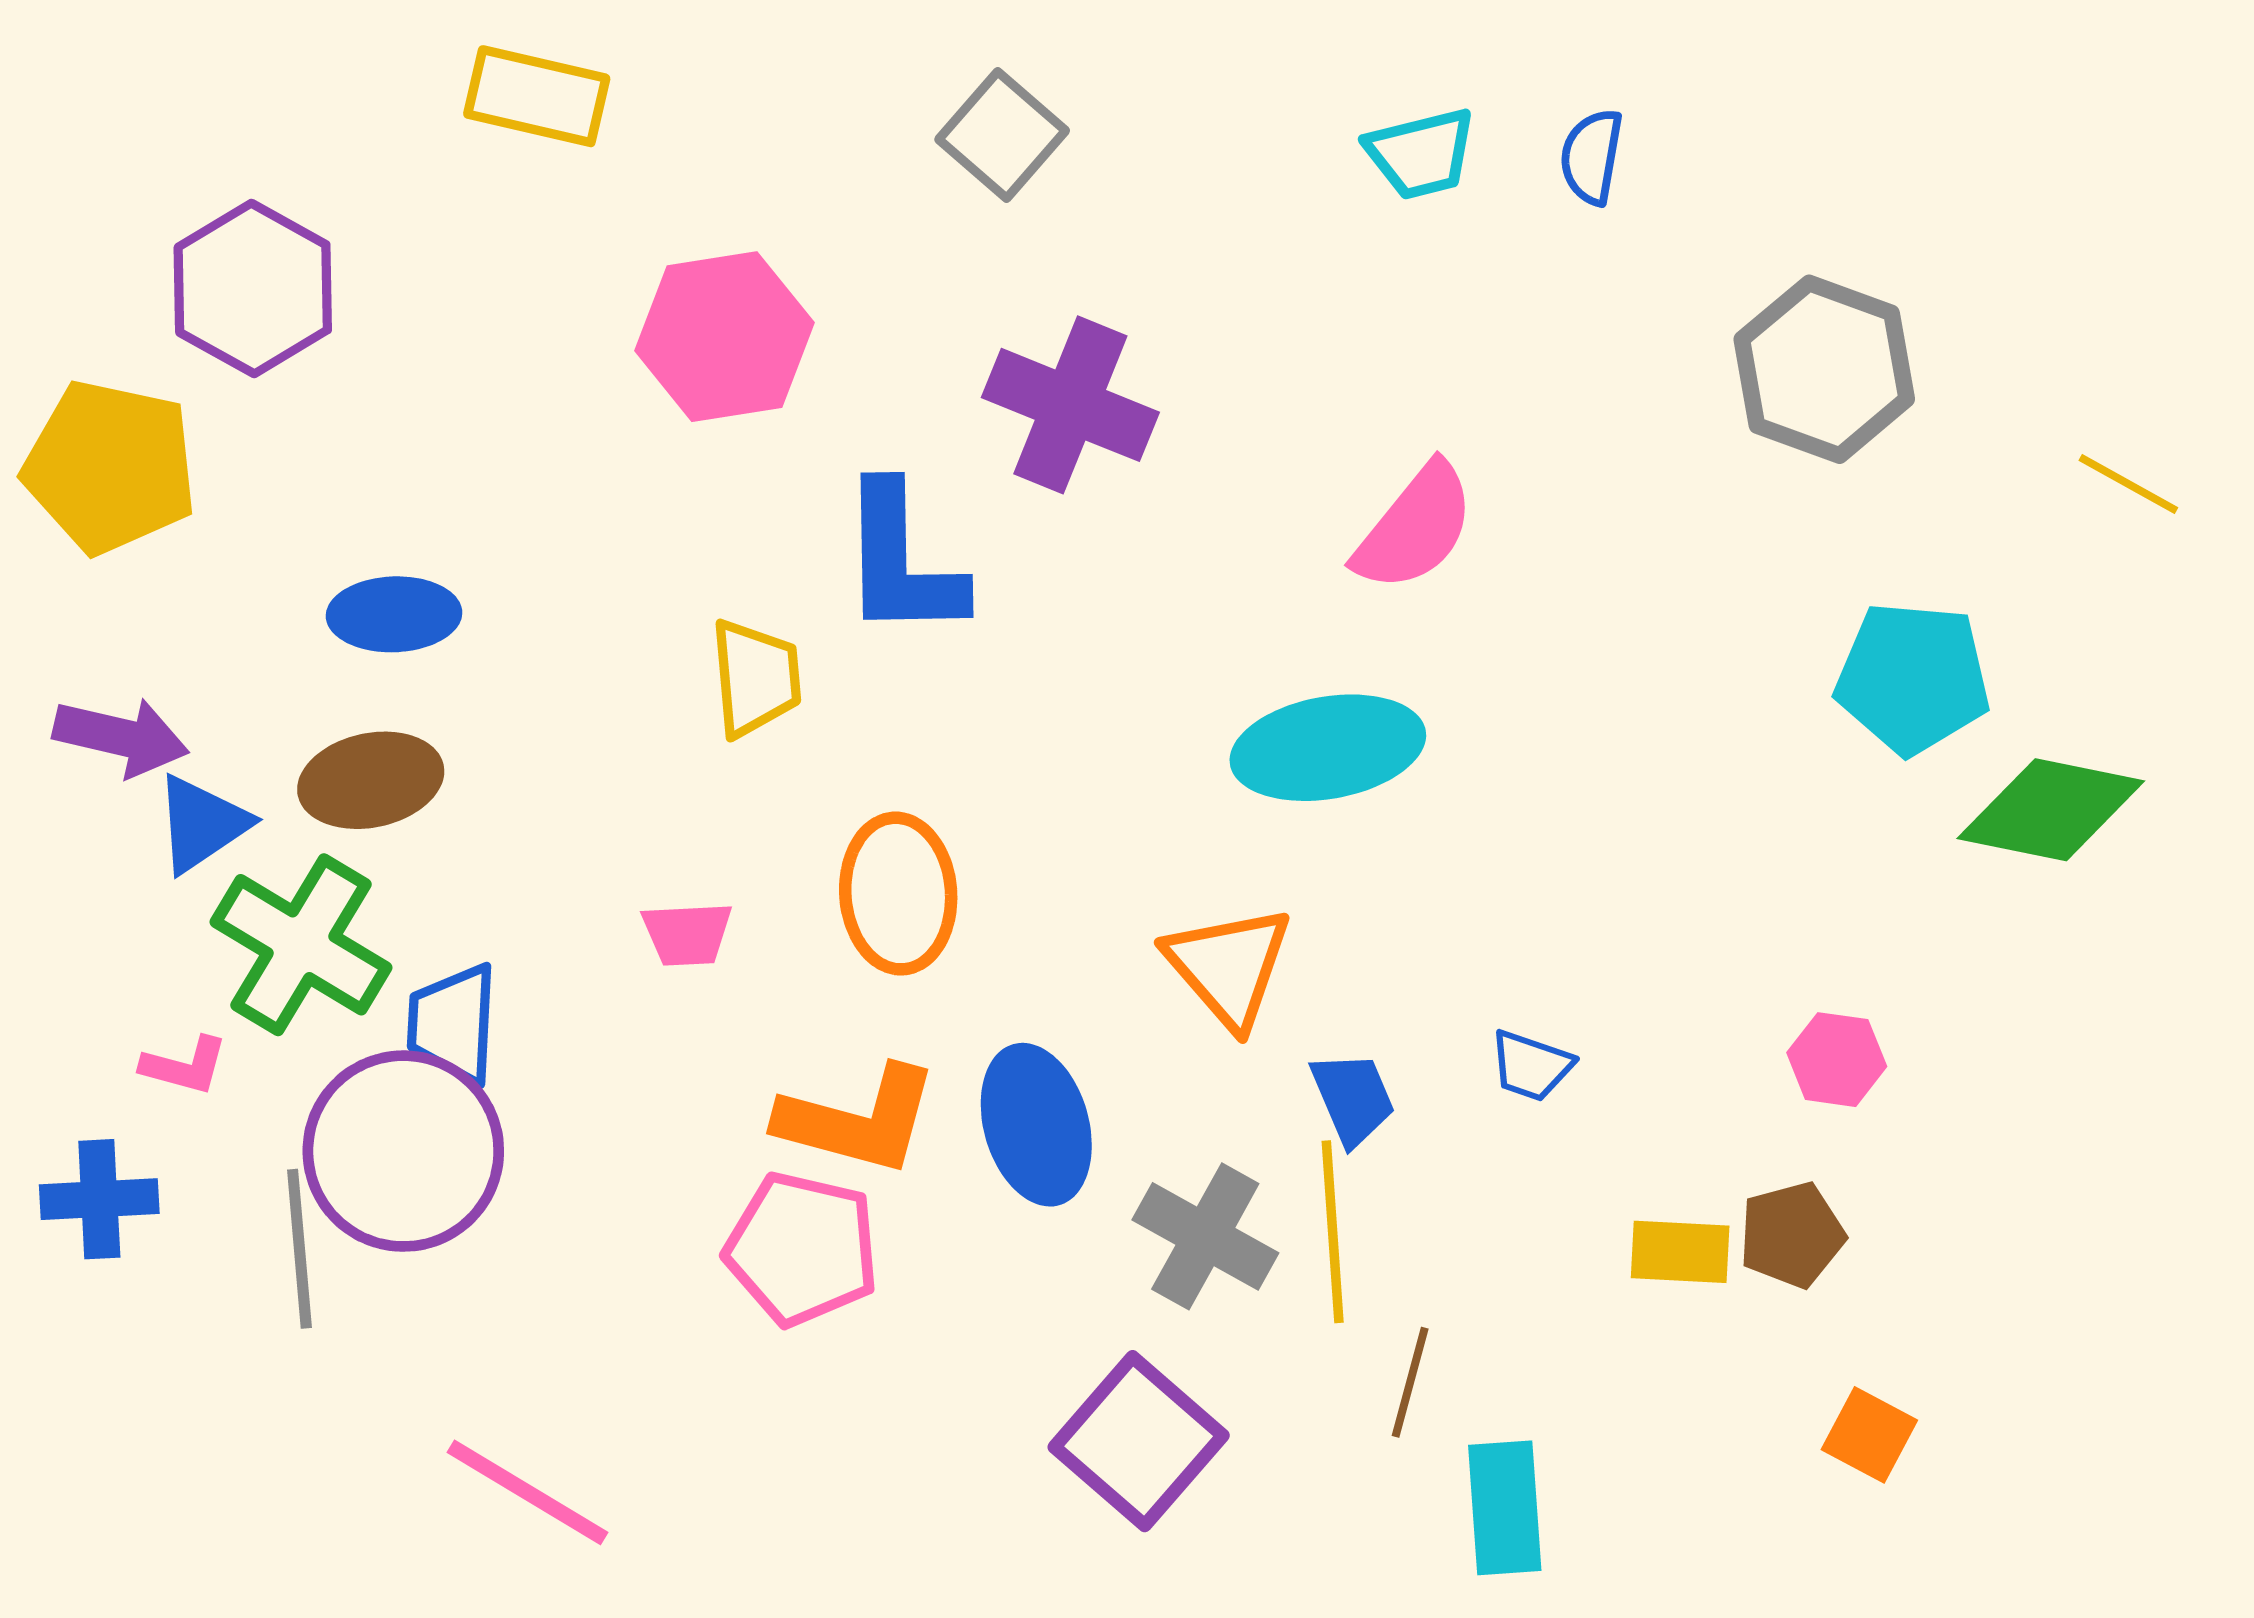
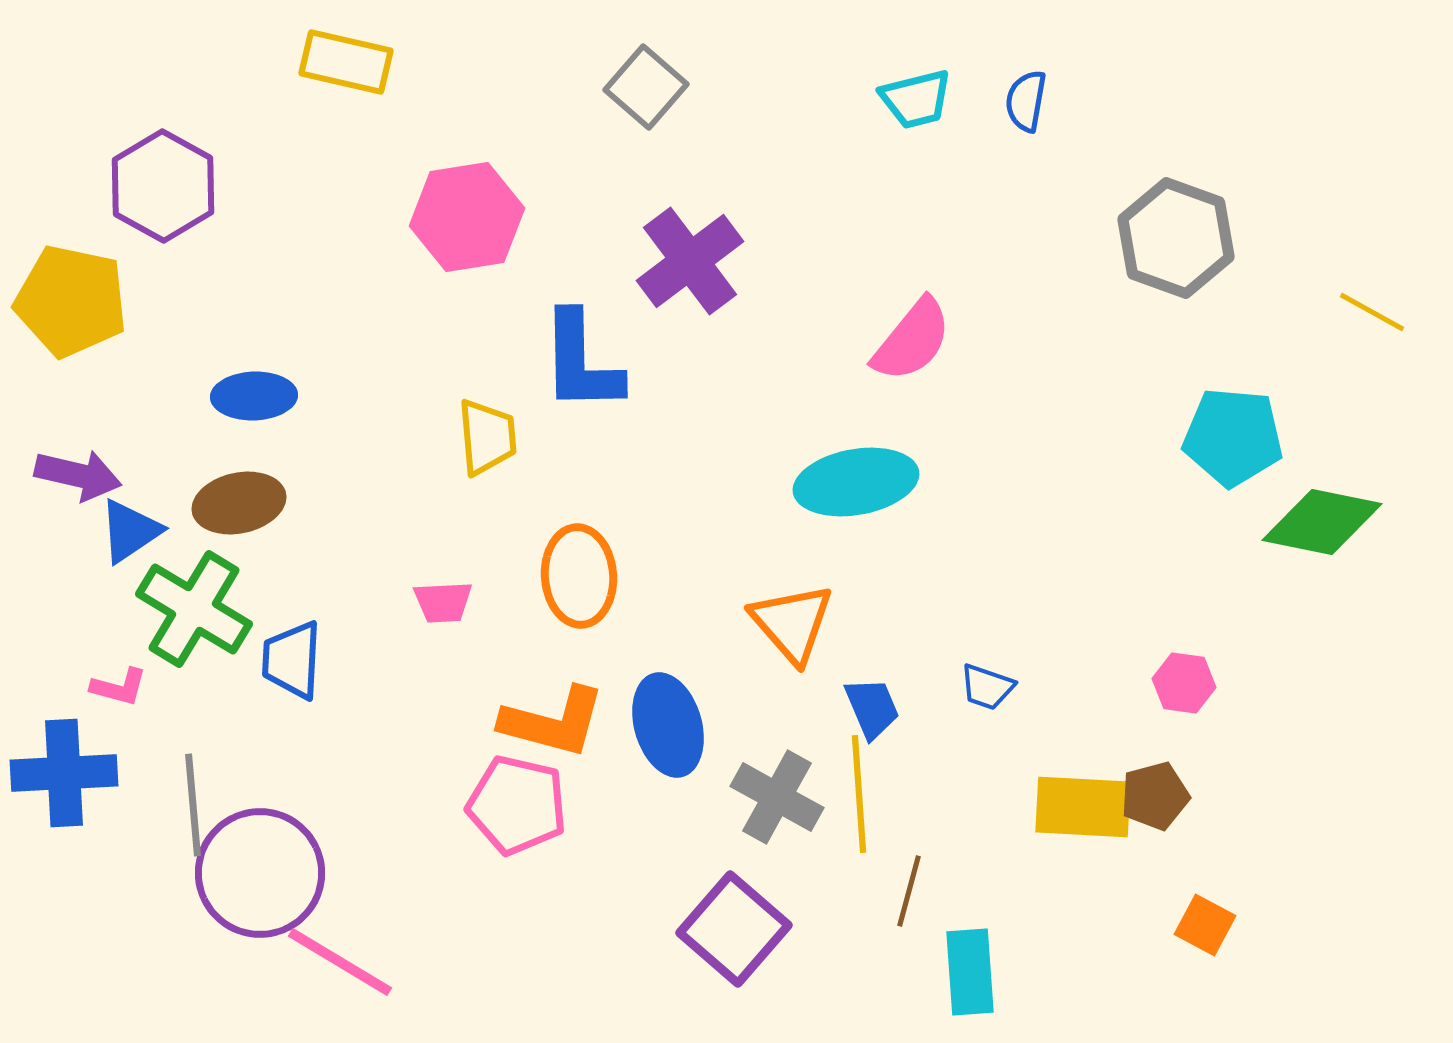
purple cross: (1070, 405) -> (690, 261), turned 31
purple circle: (403, 1151) -> (260, 873), moved
blue cross: (99, 1199) -> (64, 773), size x1.4
yellow rectangle: (1680, 1252) -> (1083, 807), size x1.5

